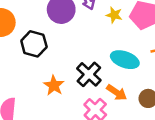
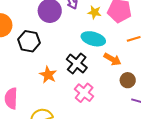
cyan ellipse: (125, 60) -> (93, 39), moved
orange arrow: (117, 93) -> (112, 59), moved

